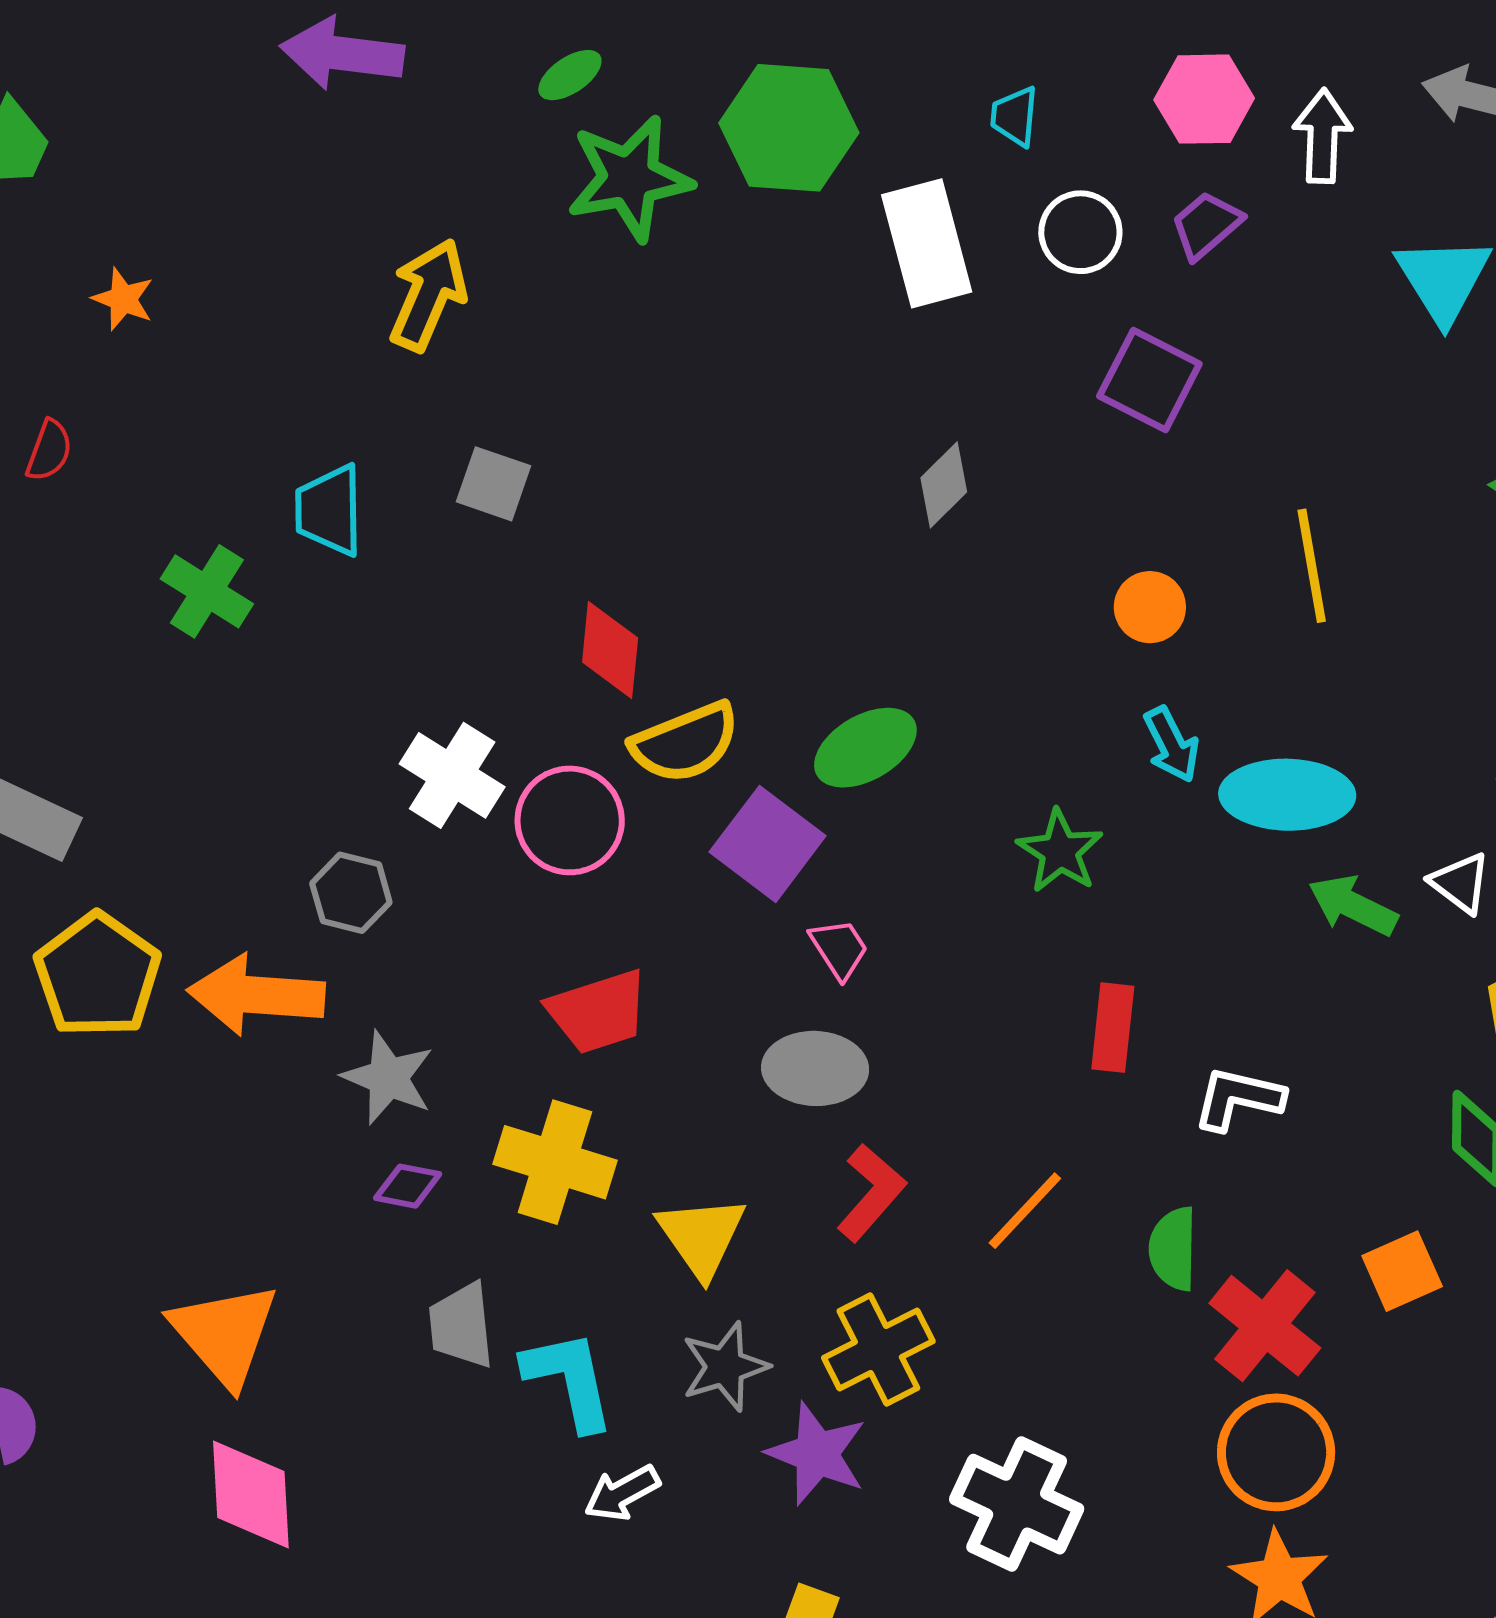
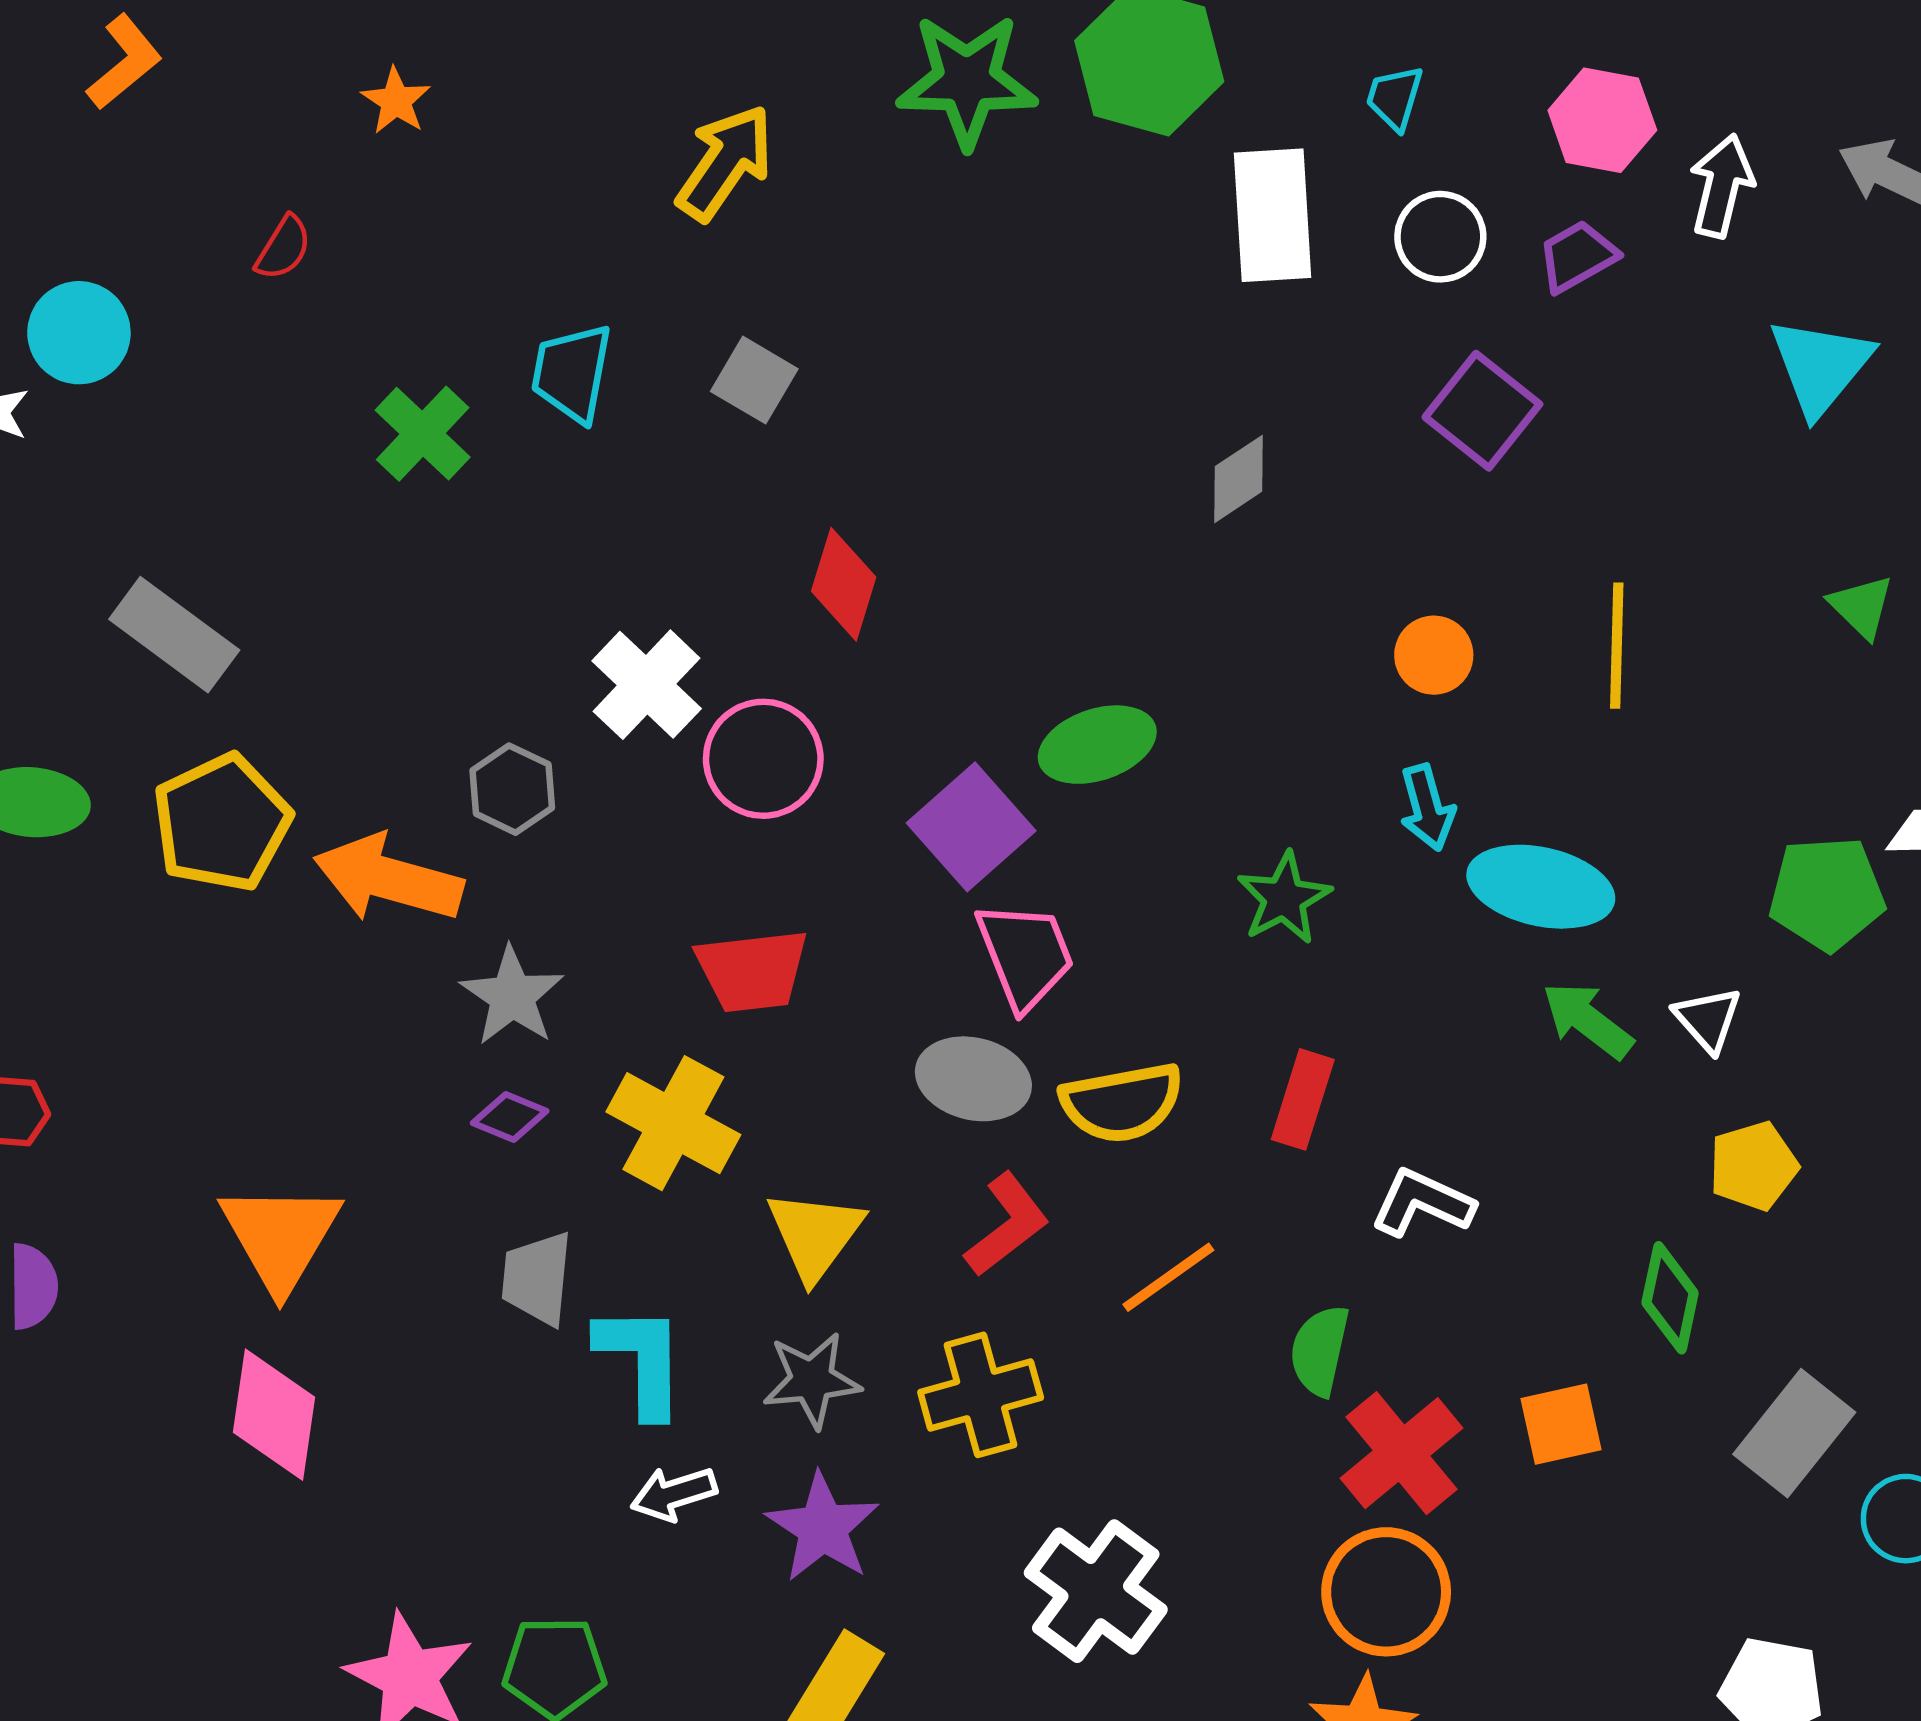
yellow semicircle: (685, 743) -> (1122, 1103), moved
pink trapezoid: (839, 949) -> (1025, 955), size x1.6
purple star: (817, 1454) -> (823, 1528), moved

